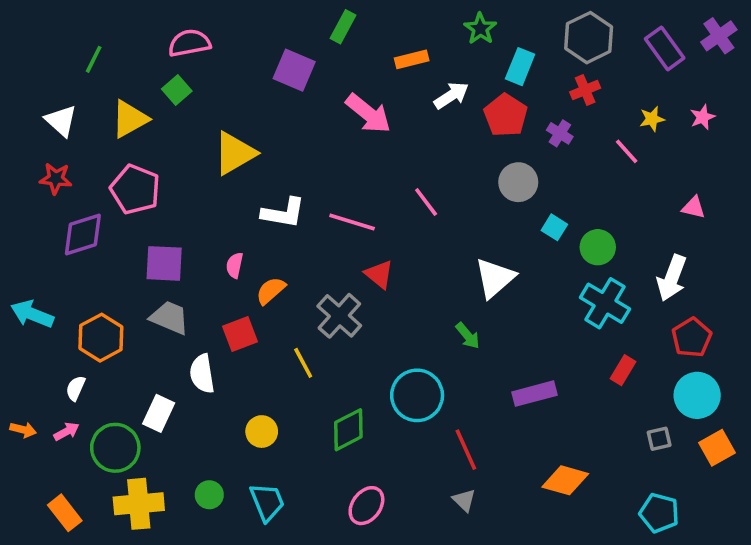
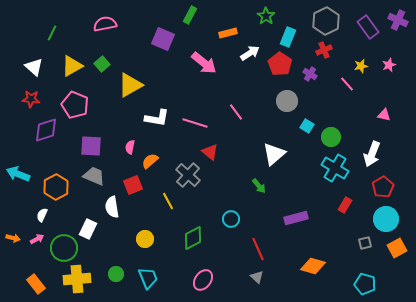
purple cross: (719, 36) -> (398, 20), turned -30
green square: (177, 90) -> (102, 64), moved
cyan circle: (417, 395) -> (231, 219), size x0.6

